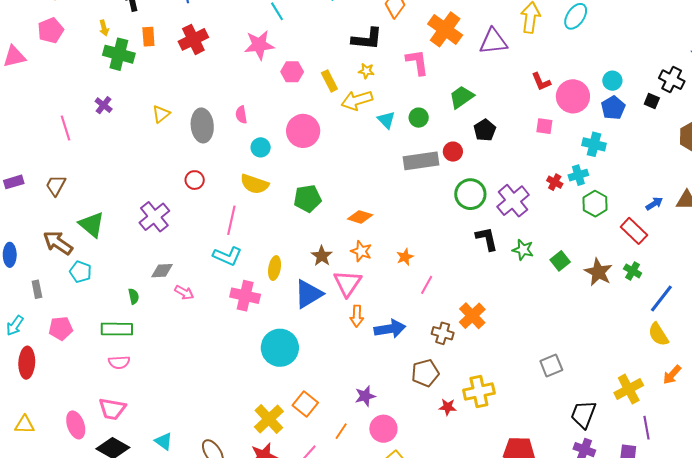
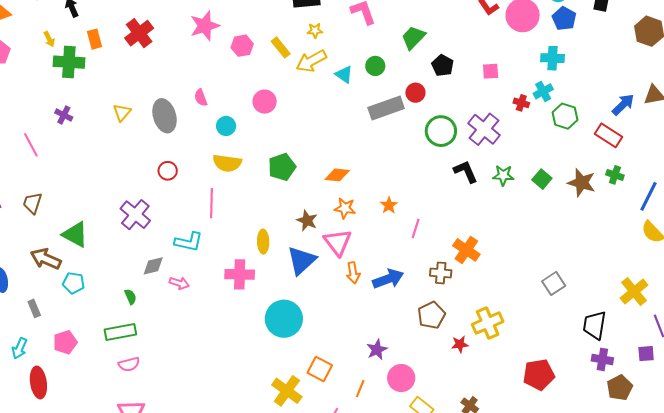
pink square: (544, 126) -> (491, 71), moved
pink circle: (303, 131) -> (265, 102), size x0.7
blue arrow: (654, 204) -> (623, 105), size x1.4
cyan L-shape: (227, 256) -> (189, 242), moved

